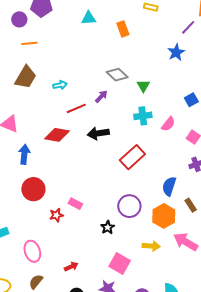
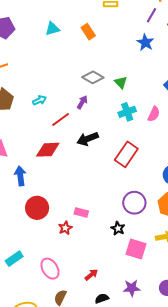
pink square: (120, 263) -> (136, 249), moved

